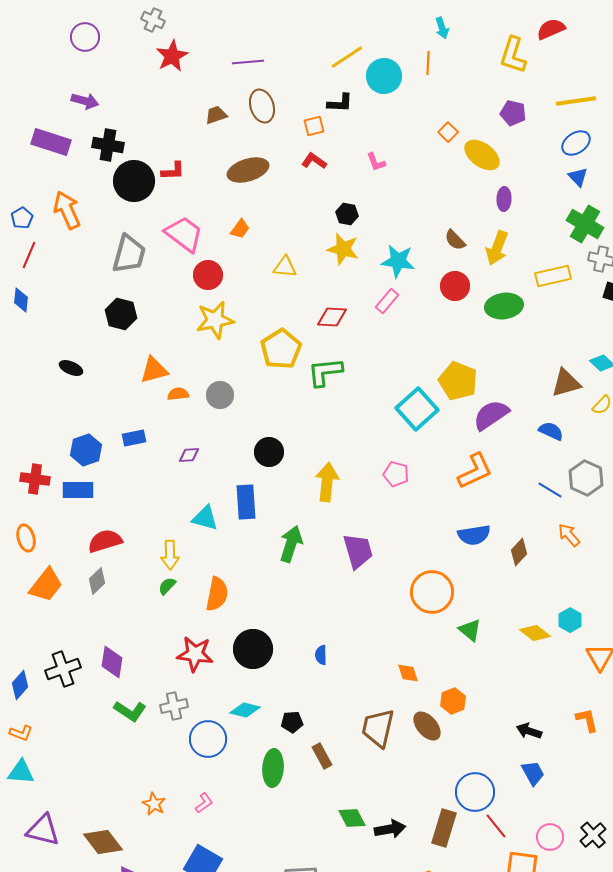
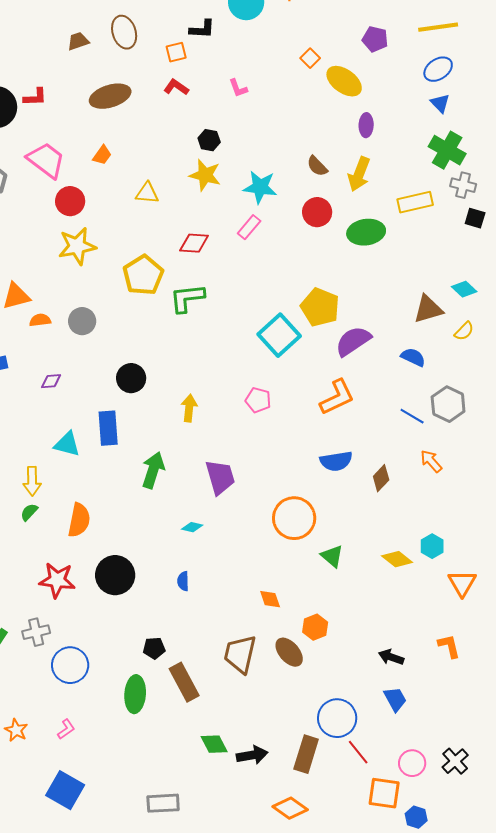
yellow arrow: (327, 482) -> (189, 408), size x0.7
cyan diamond: (245, 710) -> (192, 527), moved, size x0.7
brown rectangle: (322, 756) -> (184, 682), size x1.5

